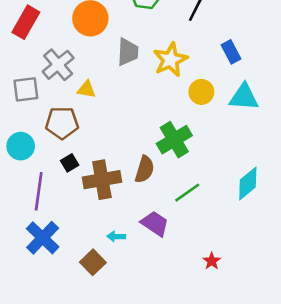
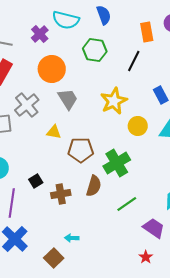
gray trapezoid: (128, 52) -> (68, 99), moved, turned -35
yellow triangle: (86, 89) -> (54, 132), moved
brown pentagon: (62, 123) -> (81, 150), moved
brown cross: (102, 180) -> (61, 194), size x0.7
purple trapezoid: (155, 224) -> (154, 228), moved

